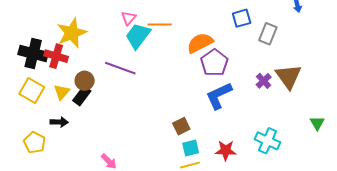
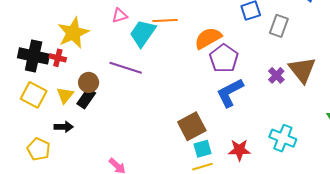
pink triangle: (129, 18) -> (120, 16), moved, turned 35
red cross: (56, 56) -> (58, 58), size x0.7
brown square: (181, 126) -> (192, 126), size x1.5

